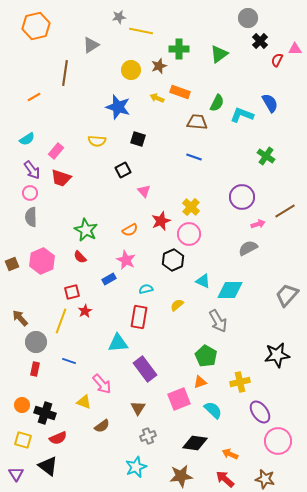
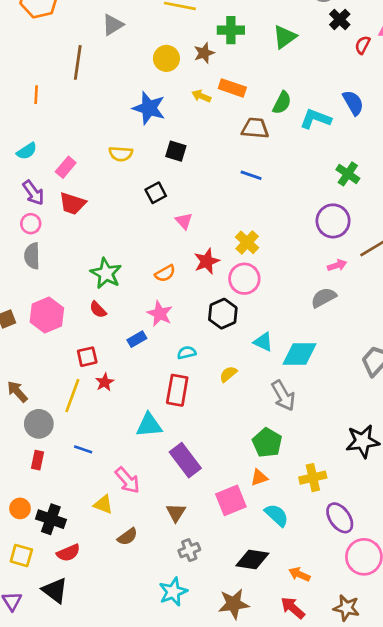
orange line: (34, 97) -> (36, 95), turned -56
purple circle: (242, 197) -> (333, 221), moved

